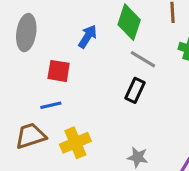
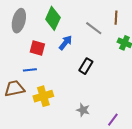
green diamond: (129, 22) -> (53, 18), moved
blue arrow: (88, 36) -> (65, 43), moved
gray line: (143, 59) -> (94, 28), moved

